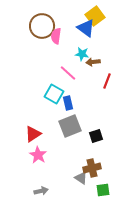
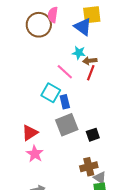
yellow square: (95, 16) -> (92, 15), turned 30
pink semicircle: (56, 36) -> (53, 15), moved
red line: (107, 81) -> (91, 73), moved
gray triangle: (81, 178) -> (100, 178), moved

